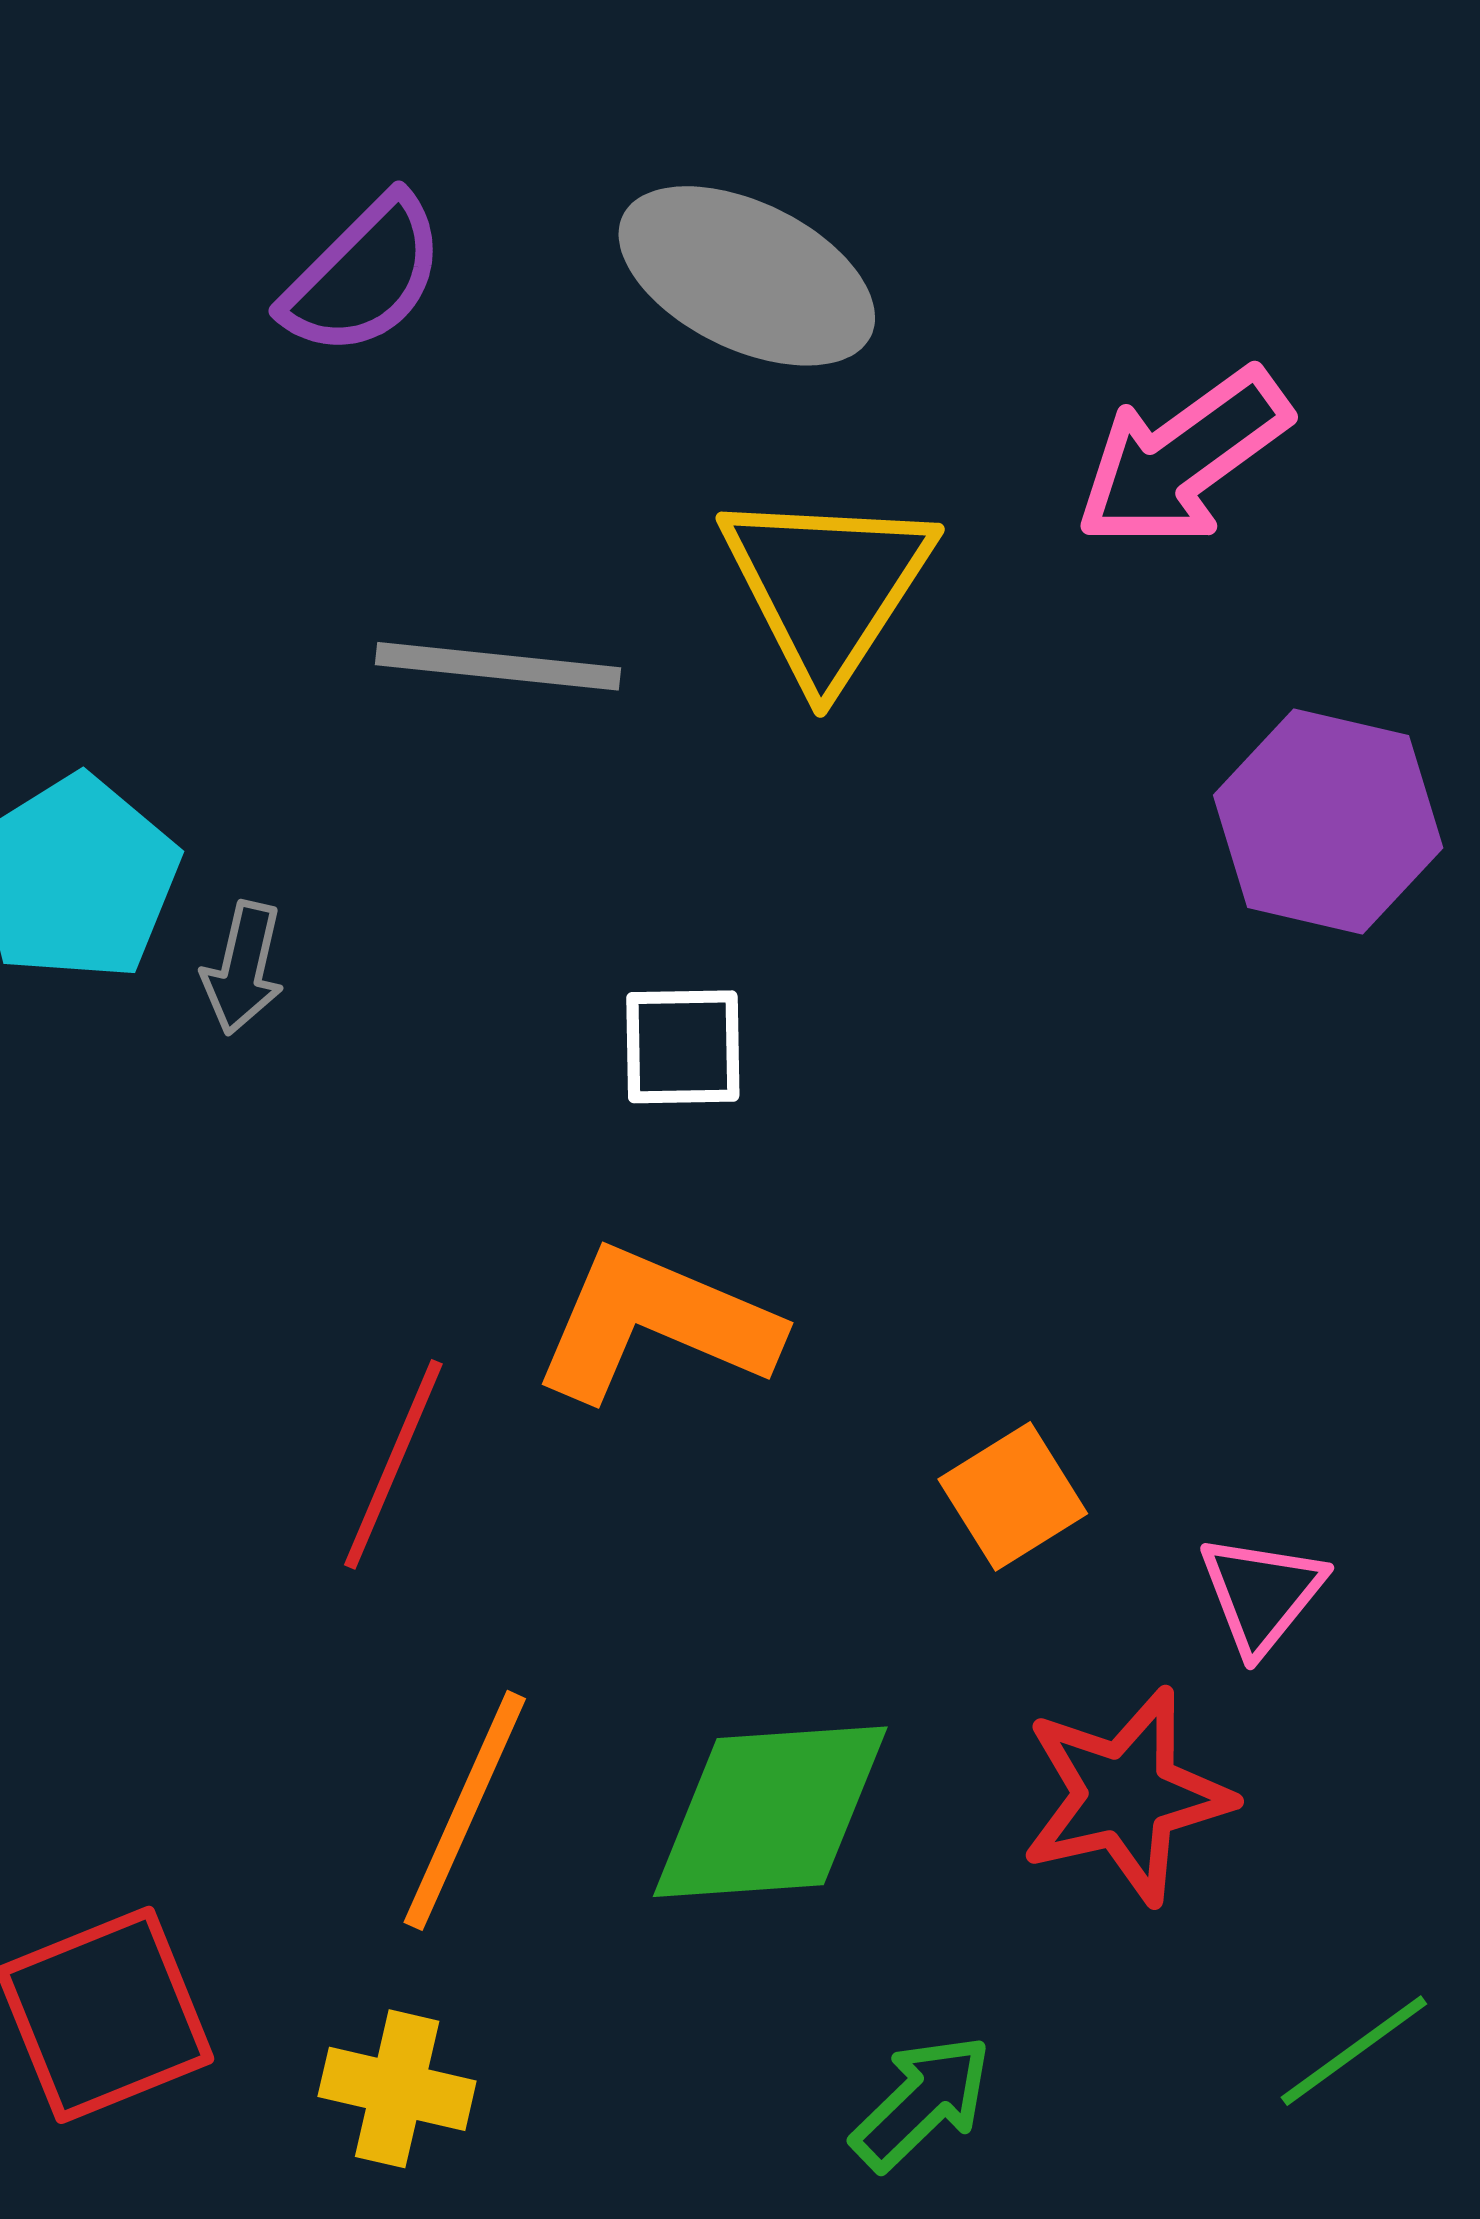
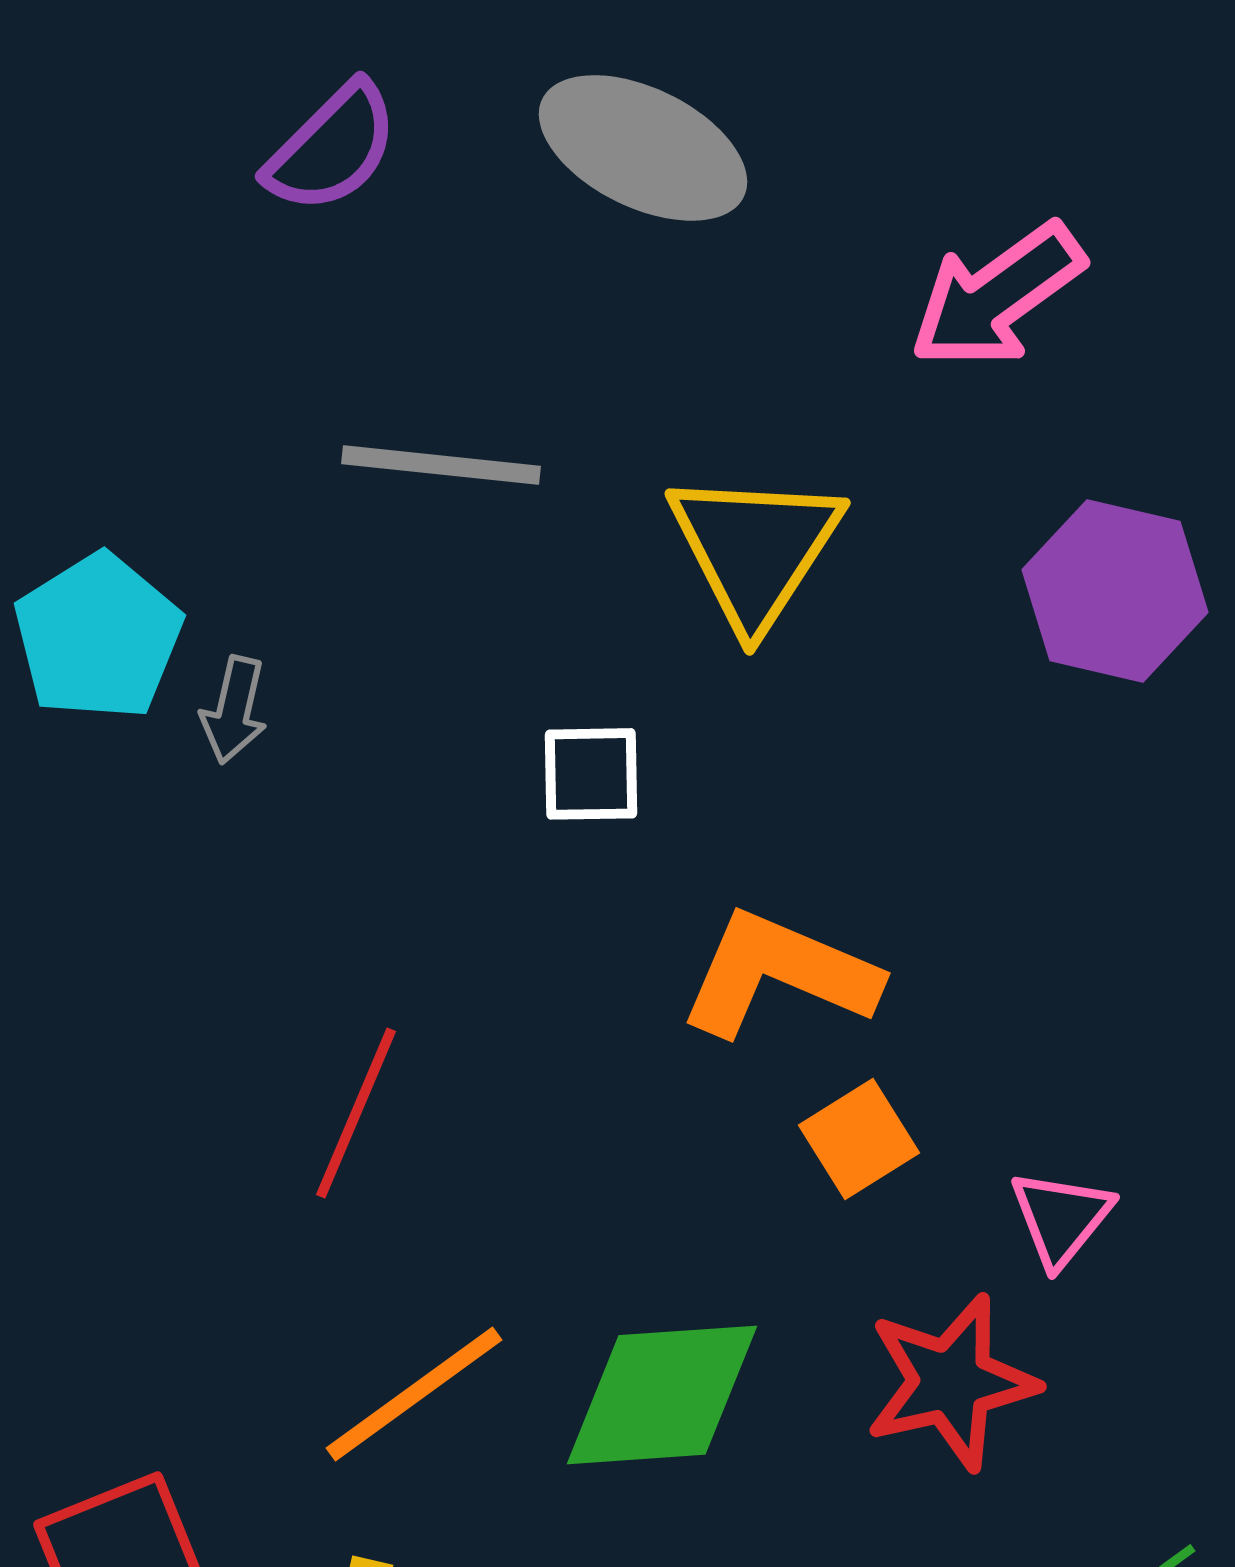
yellow triangle: (827, 586) -> (755, 549), moved
orange L-shape: (656, 1324) -> (779, 974), moved
orange line: (465, 1810) -> (414, 1394), turned 30

